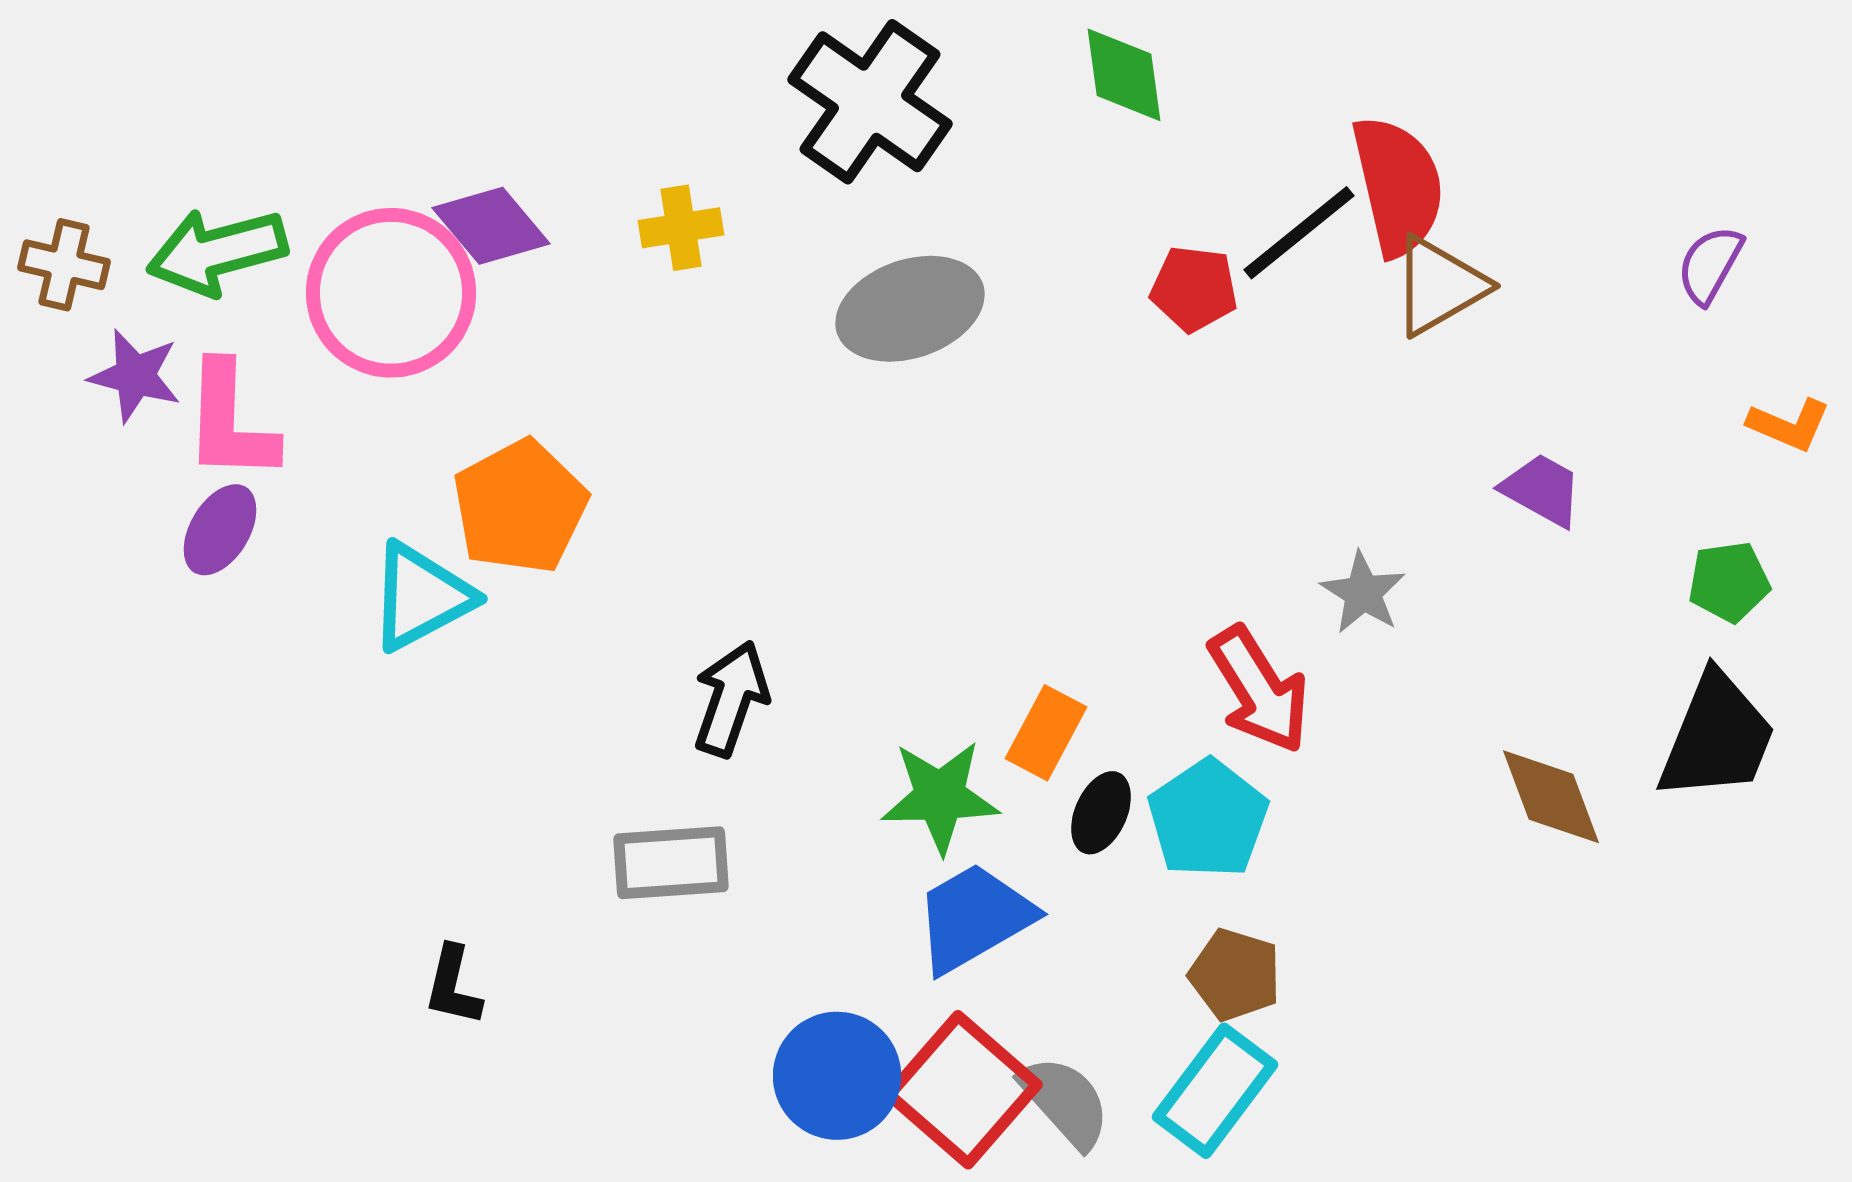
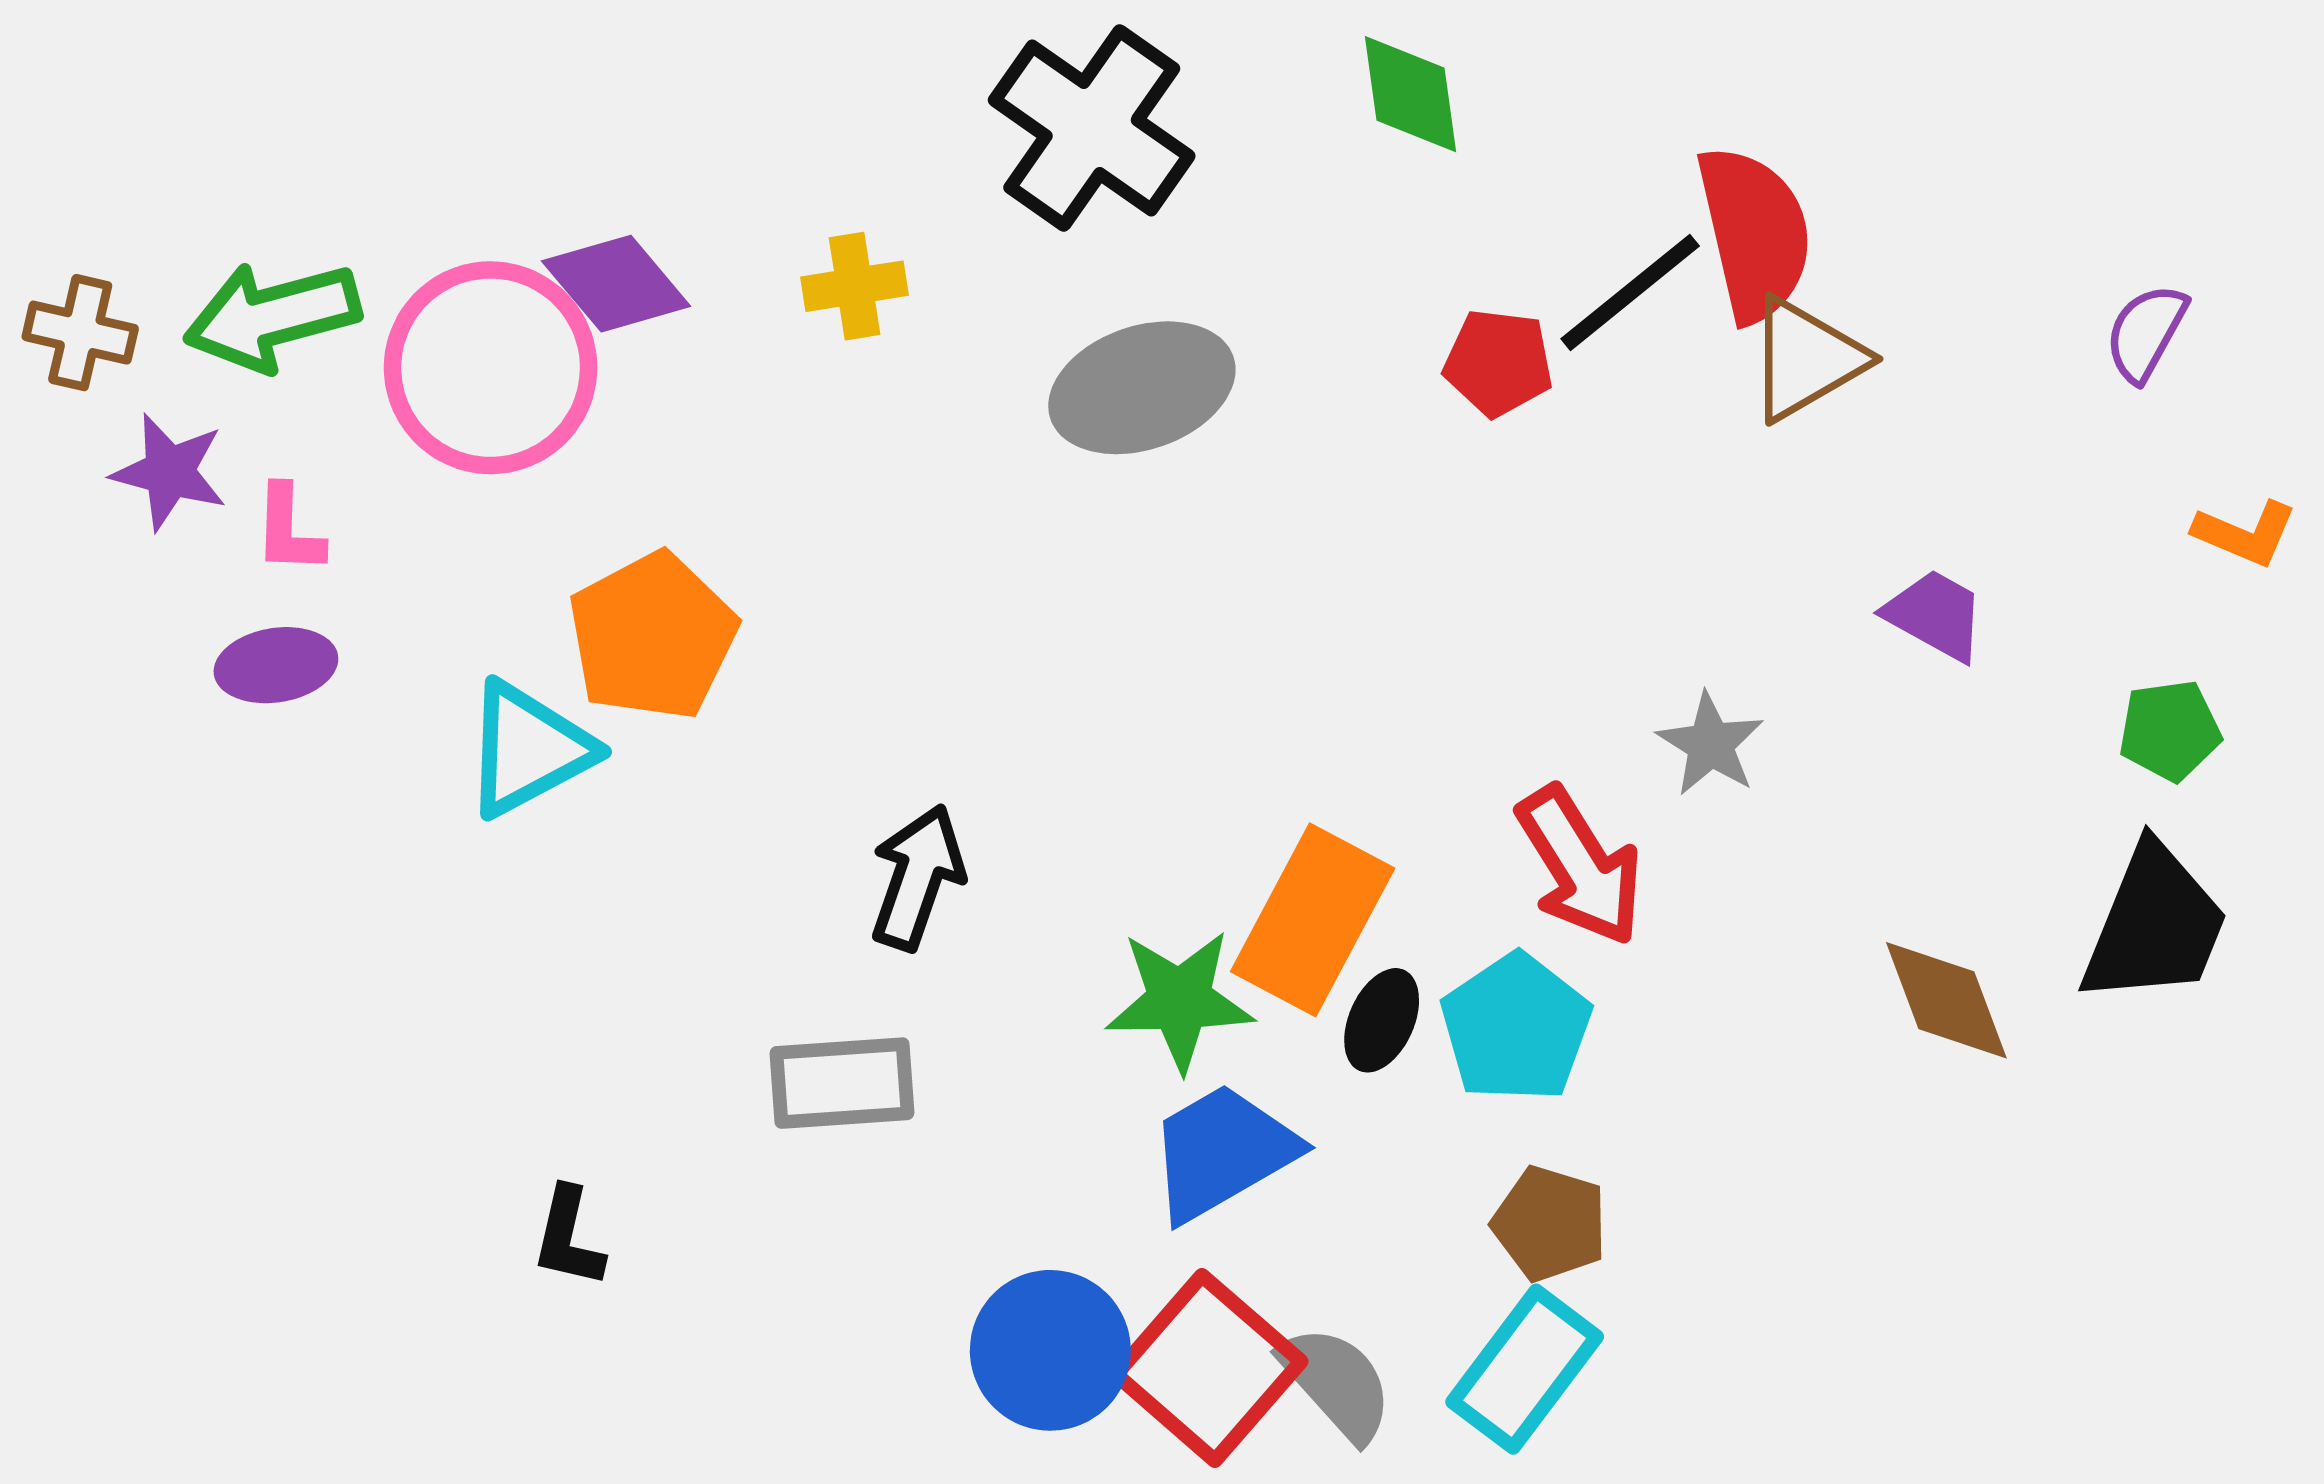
pink L-shape: (230, 422) -> (289, 530), size x0.6
purple ellipse: (220, 530) -> (276, 665), turned 50
orange rectangle: (1046, 733) -> (1313, 920), size x1.6

